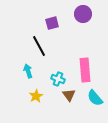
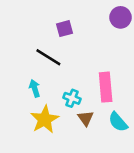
purple circle: (83, 14) -> (121, 17), moved
black line: (39, 46) -> (48, 57), turned -30
yellow star: (36, 96) -> (45, 119), size x1.6

